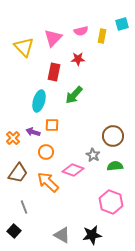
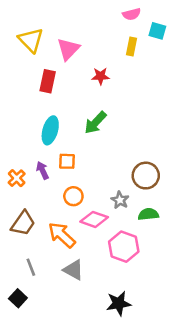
cyan square: (122, 24) -> (157, 31), turned 32
pink semicircle: (81, 31) -> (132, 14), moved
yellow triangle: (24, 47) -> (31, 40), moved
red rectangle: (54, 72) -> (48, 81), moved
purple arrow: (33, 132) -> (42, 170), turned 48
orange circle: (46, 152) -> (73, 196), moved
pink hexagon: (111, 202) -> (124, 247), moved
gray triangle: (62, 235) -> (73, 270), moved

